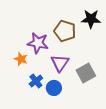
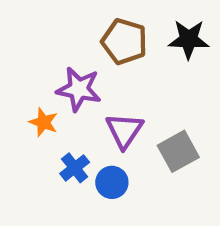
brown pentagon: (65, 31) -> (124, 41), moved

